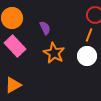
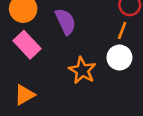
purple semicircle: (45, 28) -> (66, 22), size x1.5
orange star: (54, 53) -> (82, 70), moved

